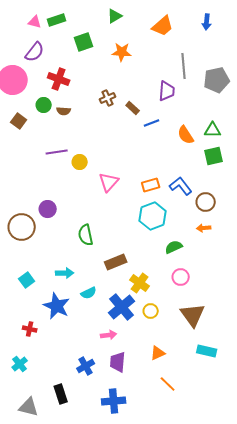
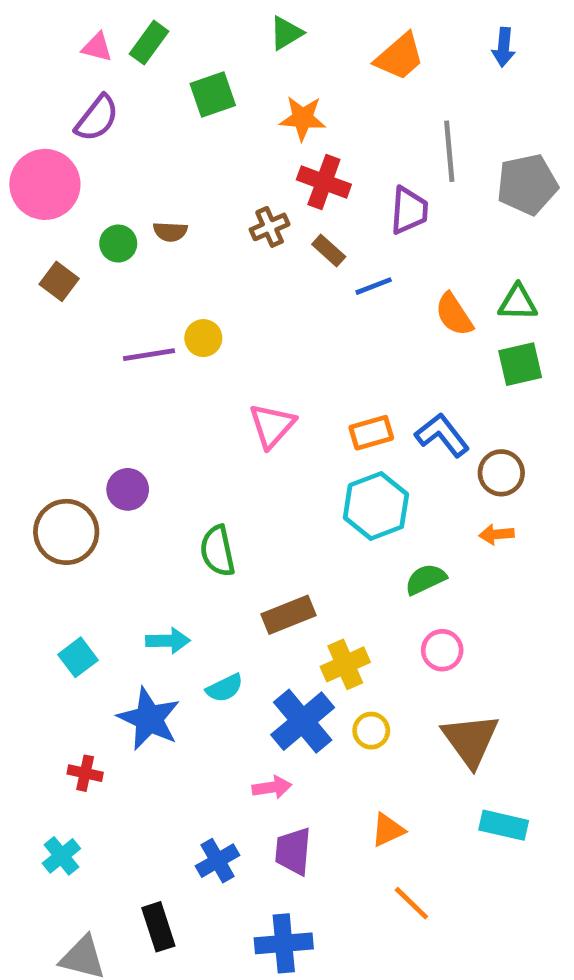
green rectangle: (57, 20) -> (149, 43), turned -36
red cross: (59, 79) -> (324, 182), moved
brown semicircle: (64, 111) -> (170, 232), moved
yellow circle: (80, 162) -> (203, 338), moved
yellow cross: (140, 283) -> (345, 664), turned 30

